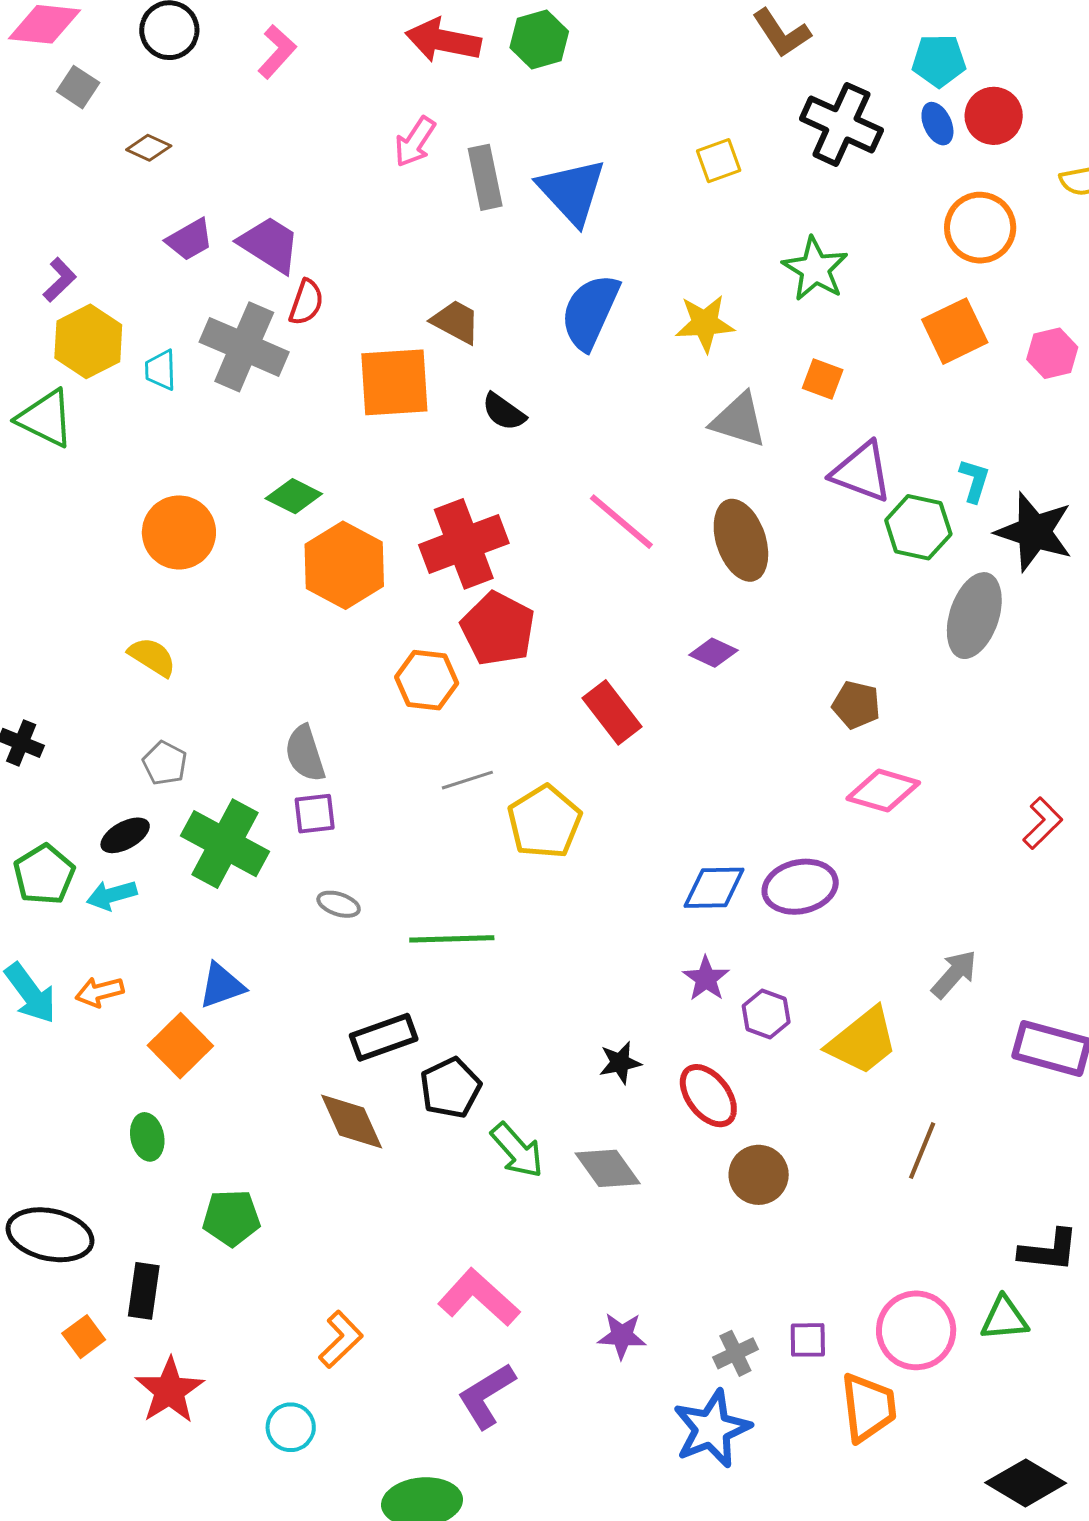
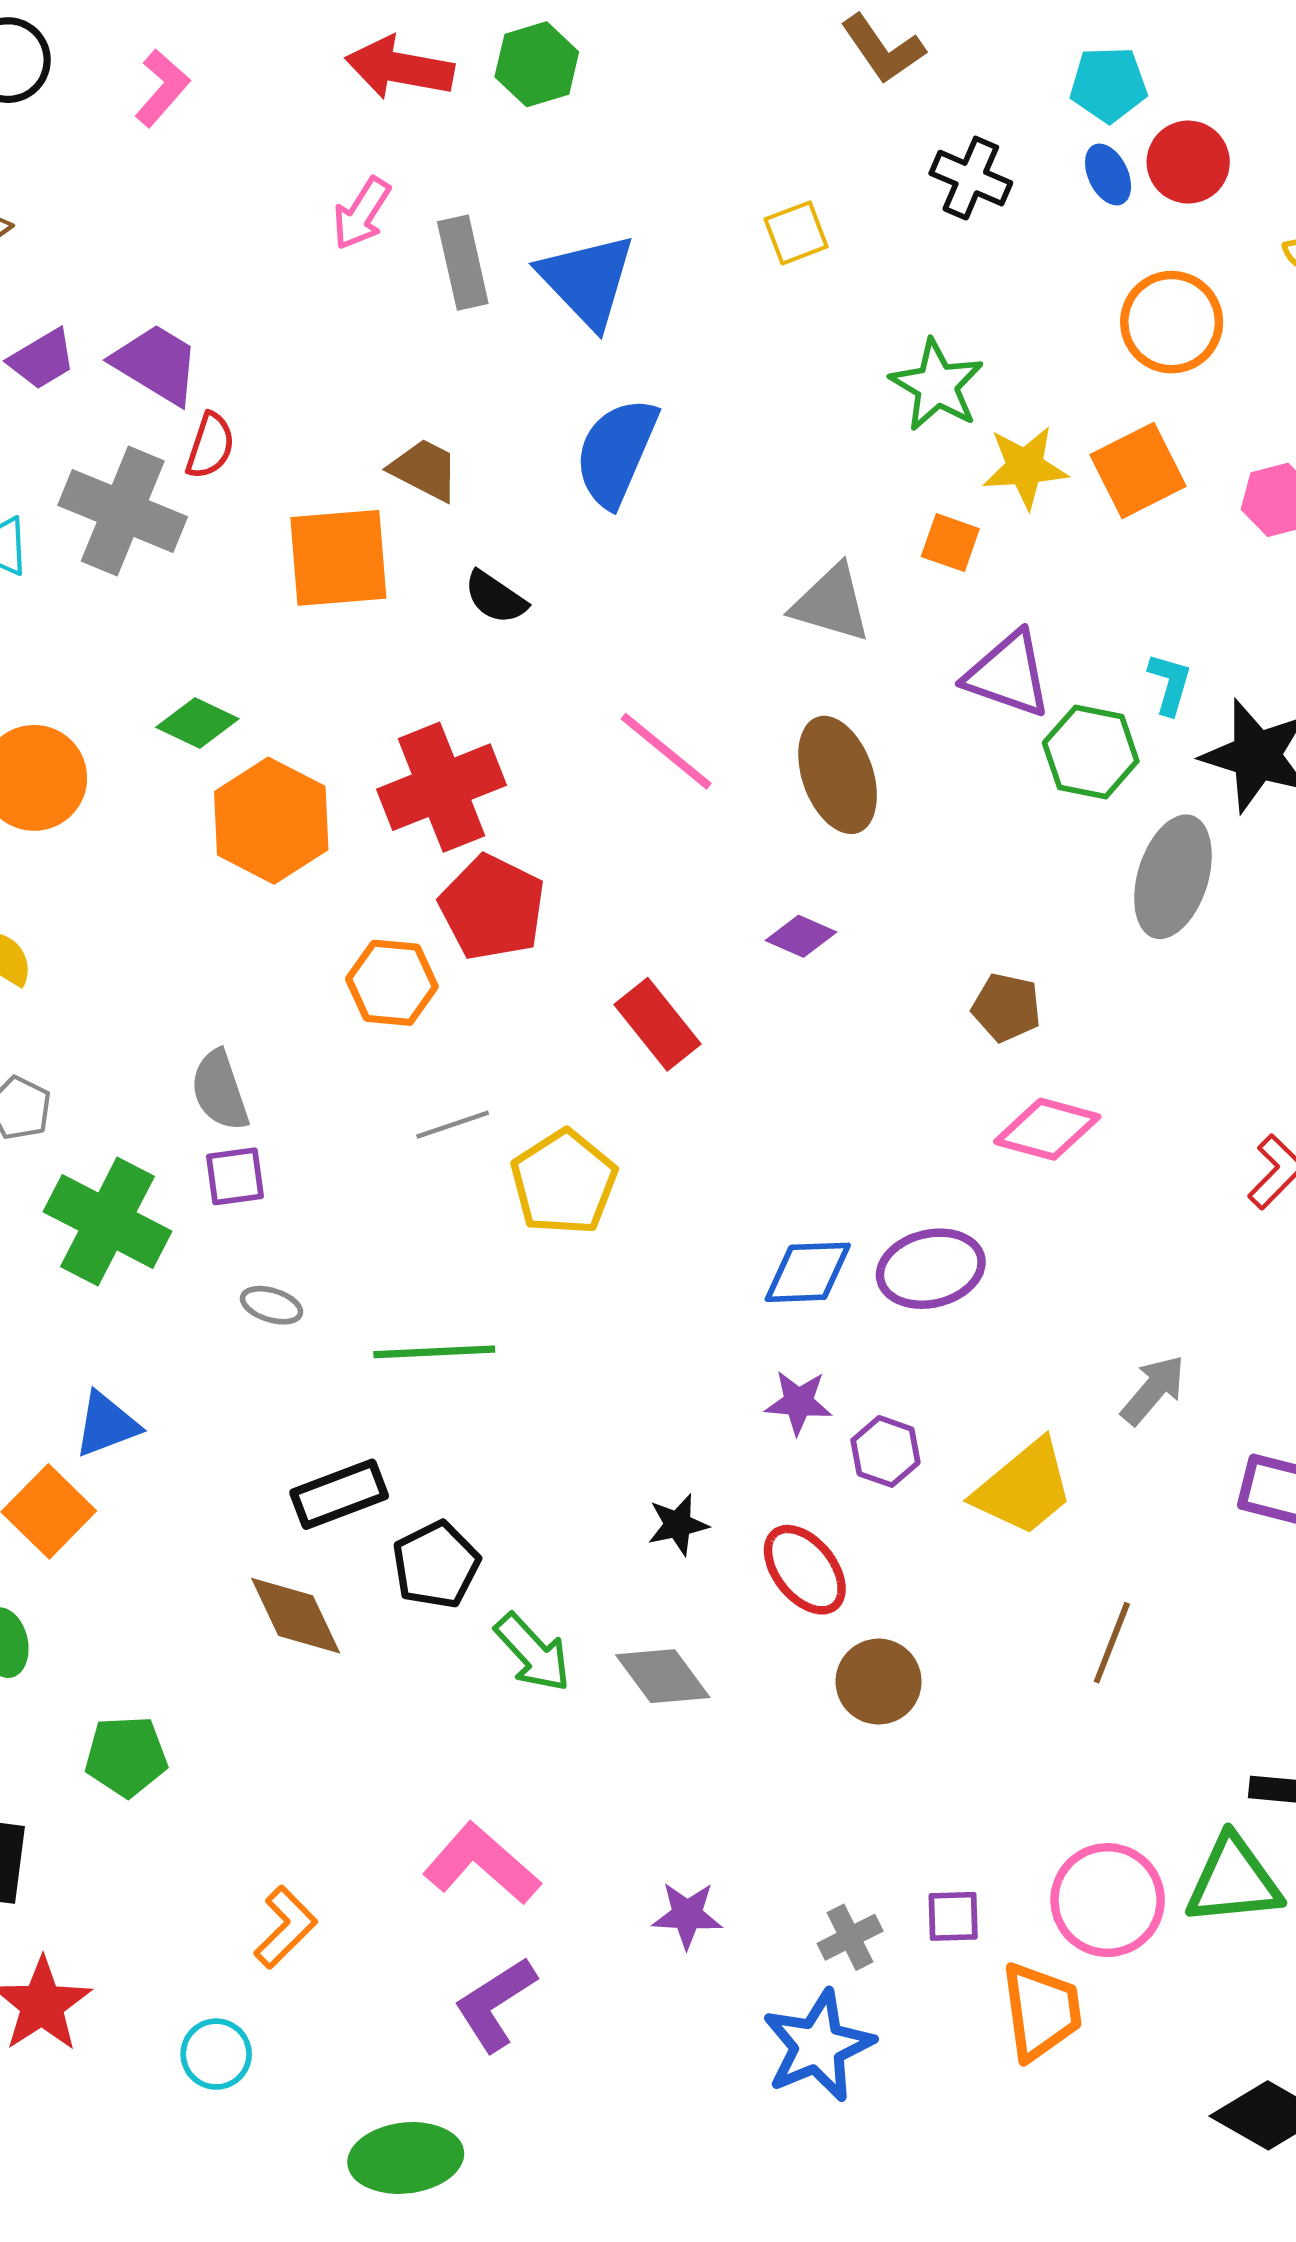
black cross: (841, 124) -> (971, 178), size x0.7
yellow star: (705, 323) -> (1025, 467), moved
purple star: (706, 979) -> (799, 1402), turned -30
green triangle: (1004, 1318) -> (1233, 1881), size x1.4

